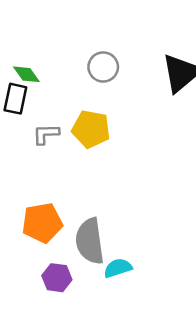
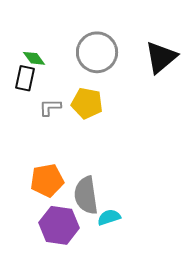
gray circle: (103, 67) -> (97, 52), size x1.6
purple hexagon: (57, 278) -> (59, 225), size x1.6

